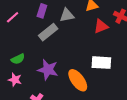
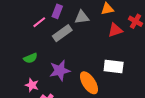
pink line: (13, 17) -> (39, 22), moved
purple star: (48, 70) -> (60, 70), turned -30
pink star: (15, 80) -> (32, 85), moved

